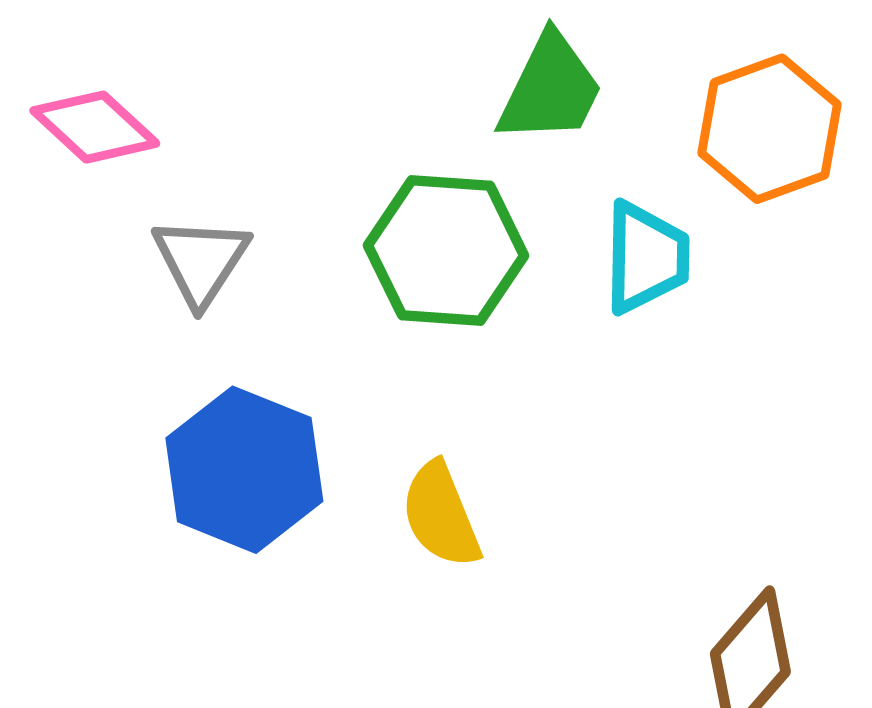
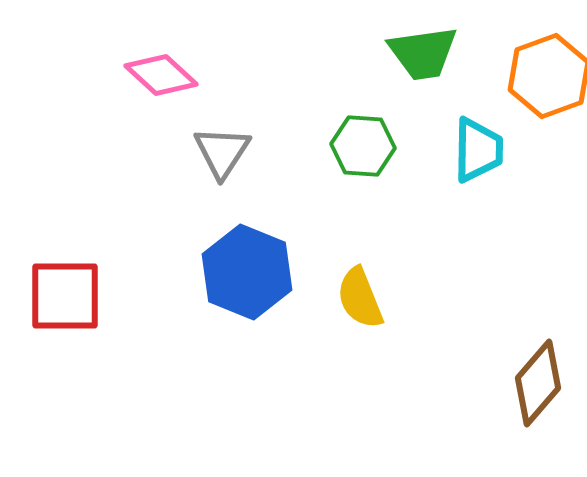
green trapezoid: (550, 89) -> (423, 53), turned 56
green hexagon: (446, 251) -> (363, 146), size x0.7

